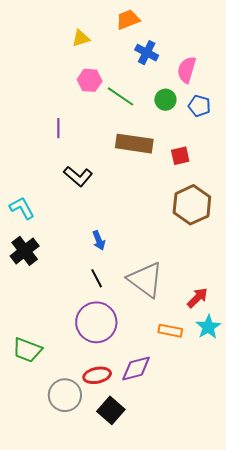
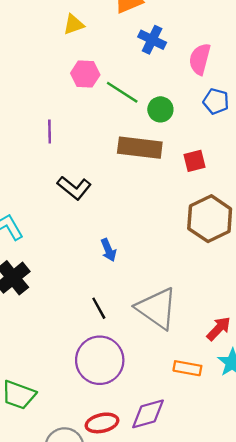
green circle: (165, 100) -> (160, 109), moved
blue arrow: (99, 240) -> (108, 250), moved

